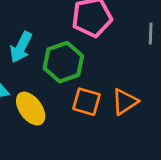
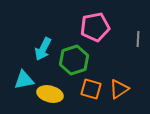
yellow ellipse: (31, 109) -> (50, 94), turned -40

